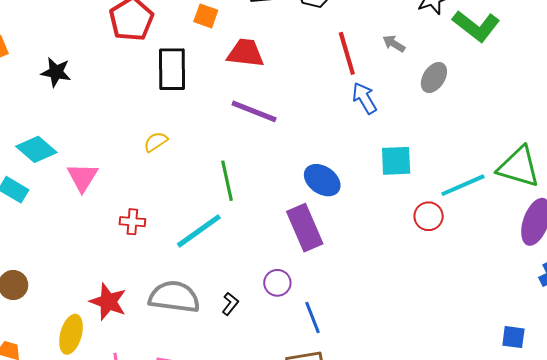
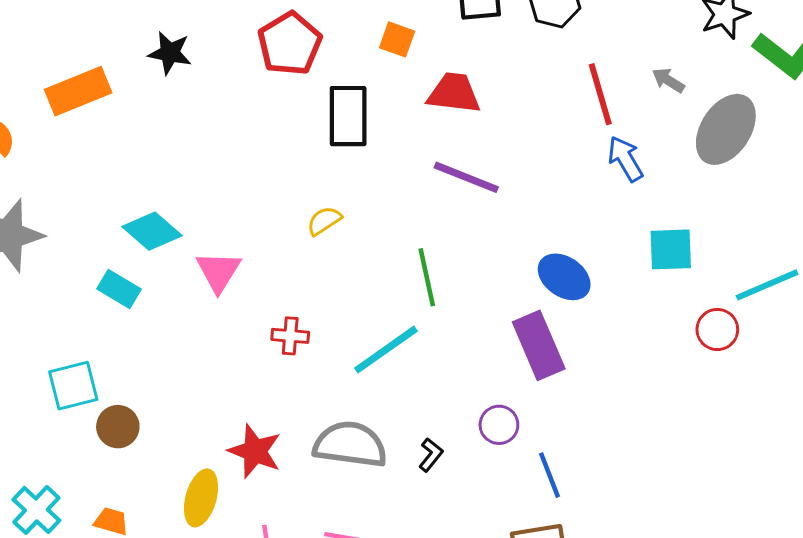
black star: (56, 72) -> (170, 53), moved
gray ellipse: (434, 77) -> (726, 129), size x1.6

